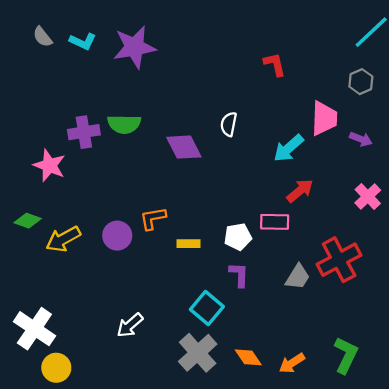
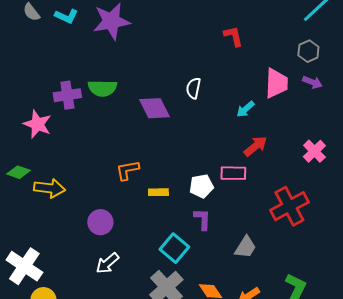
purple arrow: (361, 139) -> (312, 82), moved
cyan arrow: (288, 148) -> (245, 109), size x0.7
purple circle: (117, 236) -> (100, 222), moved
yellow arrow: (63, 239) -> (49, 188), turned -144
gray trapezoid: (298, 277) -> (245, 247), moved

